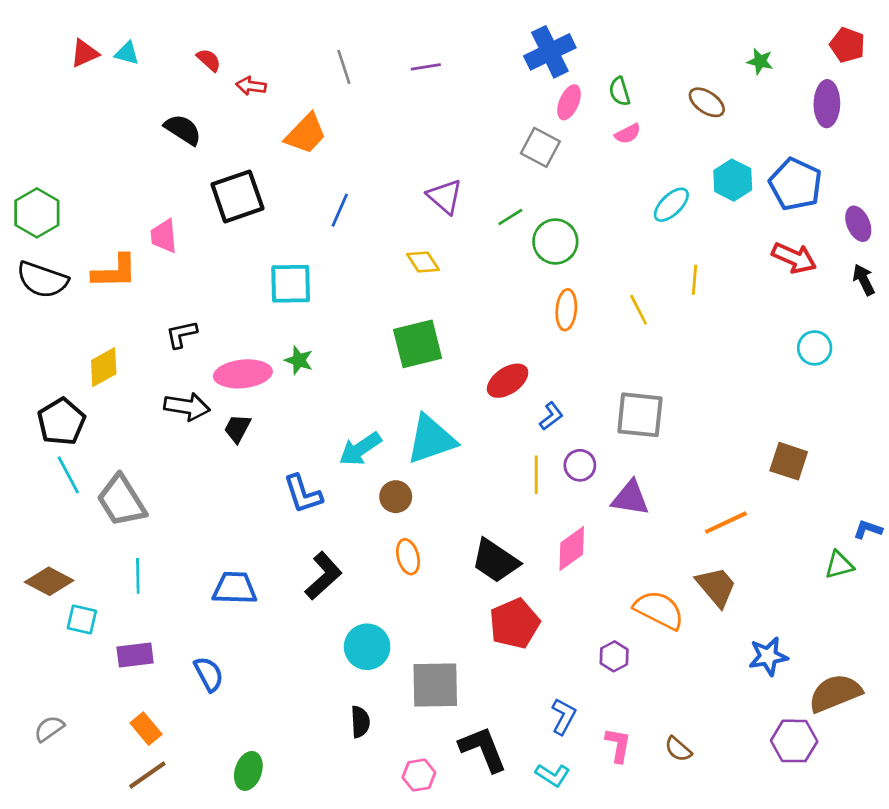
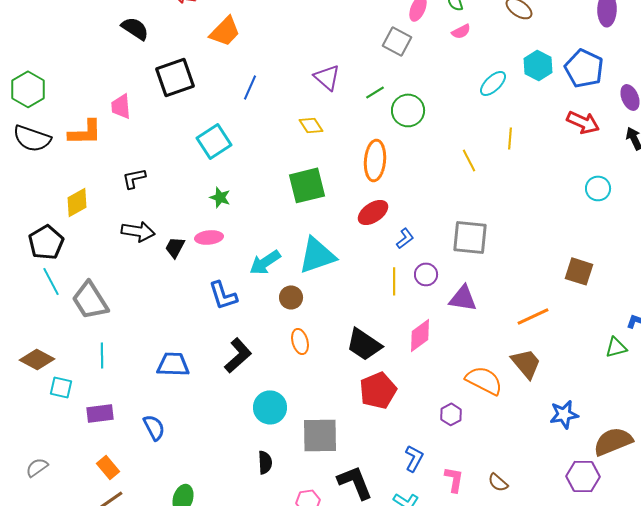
cyan square: (291, 284) -> (214, 141), turned -32
orange ellipse: (566, 310) -> (375, 160), moved, size x1.4
pink ellipse: (243, 374) -> (209, 237), moved, size x0.7

